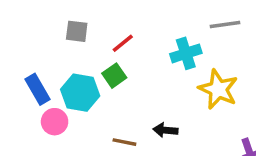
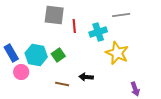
gray square: (77, 31) -> (54, 15), moved, size x1.5
red line: (123, 43) -> (74, 26), moved, turned -56
green square: (114, 76) -> (58, 55), moved

